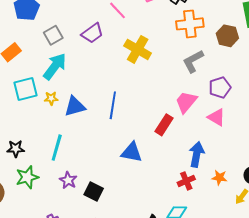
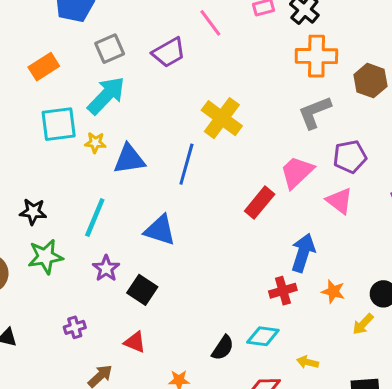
yellow cross: (138, 49) -> (222, 118), moved
blue triangle: (132, 152) -> (160, 230), moved

